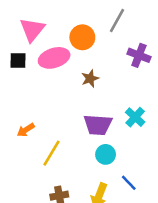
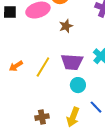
yellow line: (51, 153) -> (43, 67), moved

